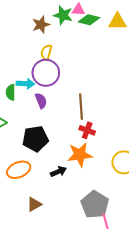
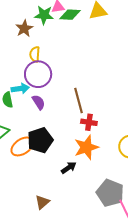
orange ellipse: (19, 170) -> (22, 146), moved
brown triangle: (34, 204) -> (42, 202), moved

